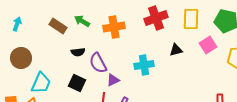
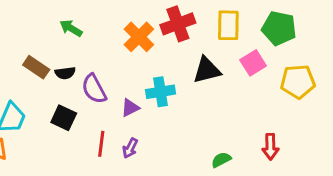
brown rectangle: (58, 26) -> (36, 67), moved
orange cross: (114, 27) -> (139, 37), moved, turned -35
black triangle: (176, 50) -> (207, 70), size x1.5
purple triangle: (113, 80) -> (130, 108), moved

